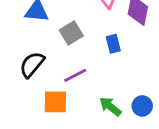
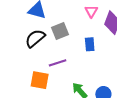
black semicircle: (32, 65) -> (35, 38), moved

